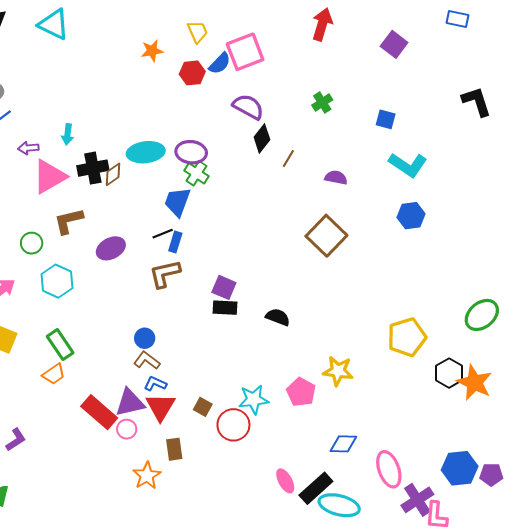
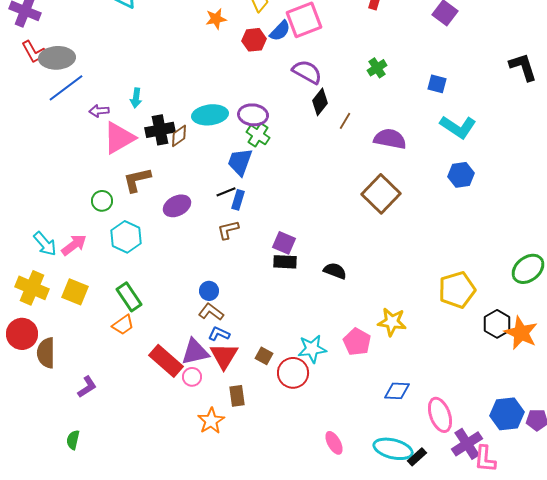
purple semicircle: (336, 178) -> (390, 139), size x1.5
brown L-shape: (165, 274) -> (228, 230), size x0.7
pink ellipse: (285, 481) -> (334, 443), moved
black rectangle: (316, 488) -> (417, 457), moved, size x0.6

